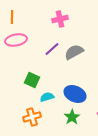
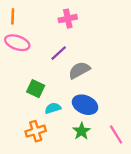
pink ellipse: (16, 40) -> (17, 43), turned 30
gray semicircle: (74, 52) -> (79, 70), moved

